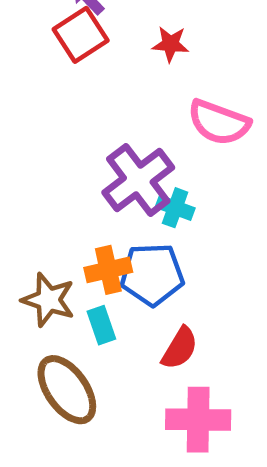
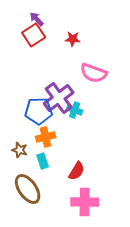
blue pentagon: (152, 274) -> (39, 111), moved
brown star: (48, 300) -> (20, 150), size x0.7

